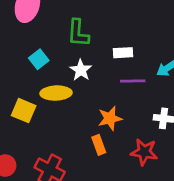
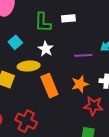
white rectangle: (123, 53) -> (68, 18), moved
orange star: (110, 118) -> (80, 84), moved
orange rectangle: (99, 145) -> (49, 86), moved, size x1.6

